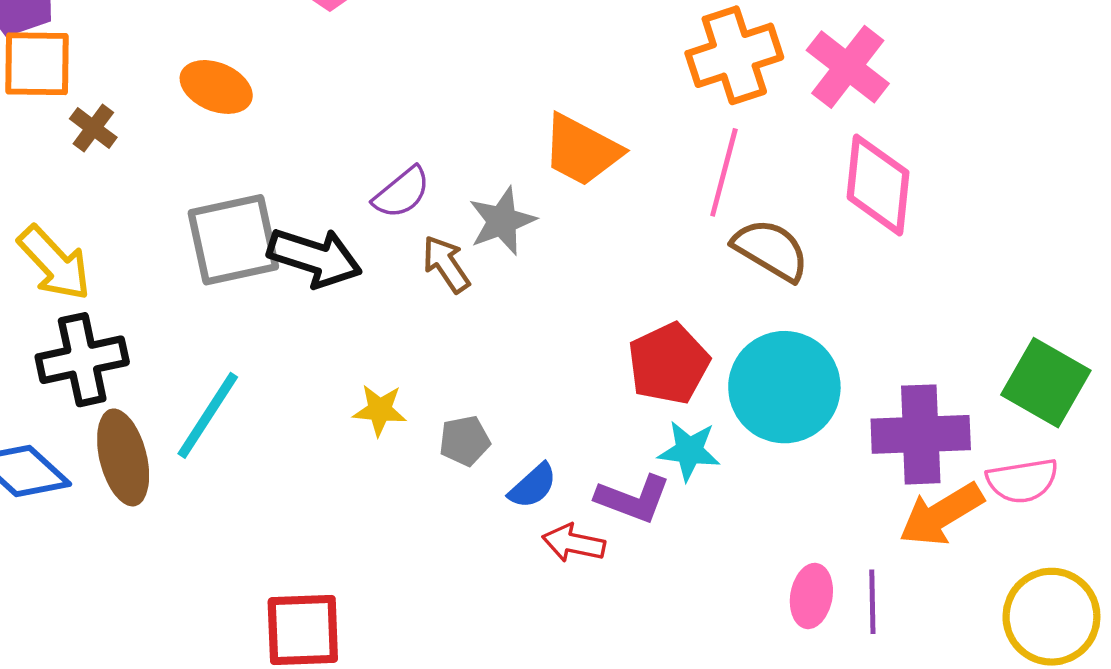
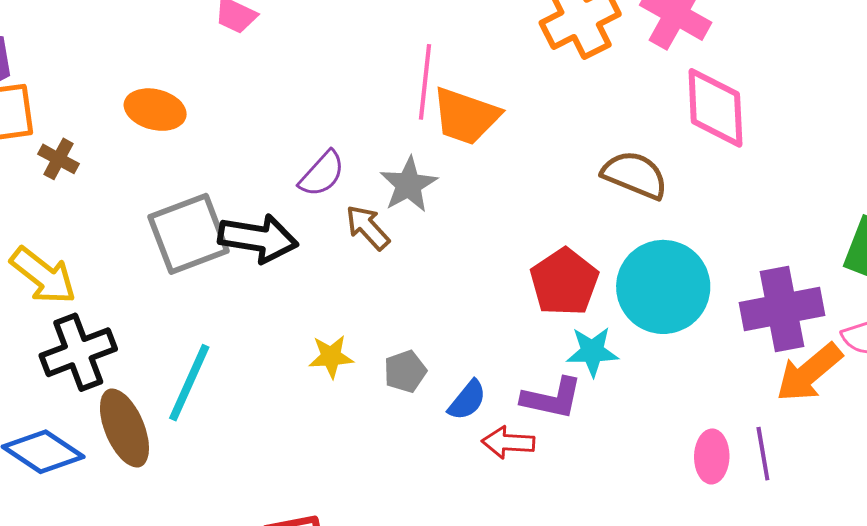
pink line: (724, 172) -> (425, 82), moved

